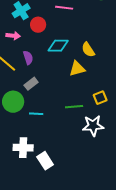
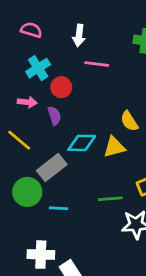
cyan diamond: (58, 46) -> (82, 143), moved
purple semicircle: (28, 58) -> (54, 116), moved
gray rectangle: (31, 84) -> (52, 167), size x1.5

